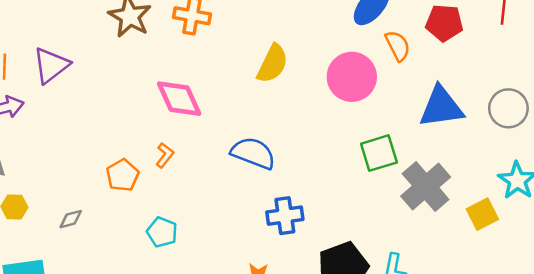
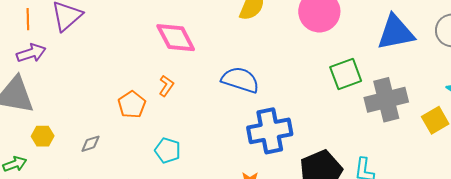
gray cross: (426, 187) -> (386, 100), turned 30
blue cross: (285, 216) -> (270, 131), size x1.4

